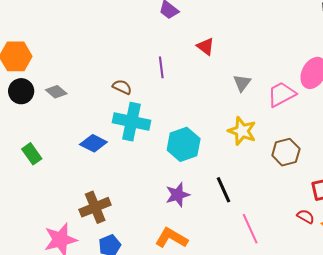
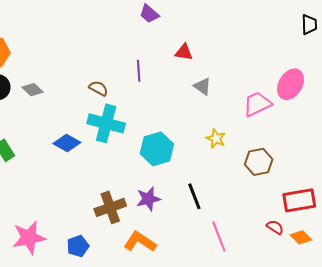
red triangle: (205, 46) -> (184, 52), turned -30
gray triangle: (242, 83) -> (202, 86), moved, turned -36
yellow star: (242, 131) -> (216, 139), size x0.7
brown cross: (95, 207) -> (110, 207), moved

